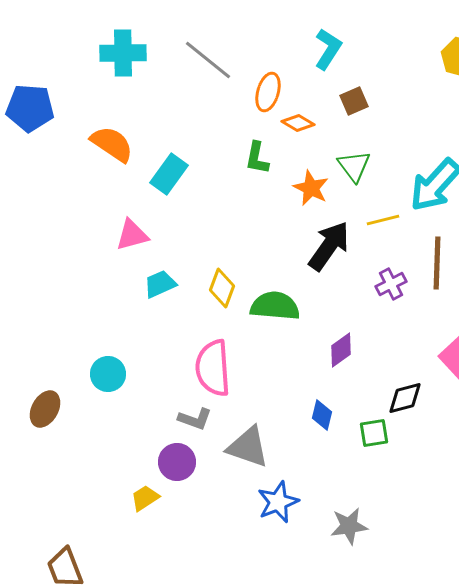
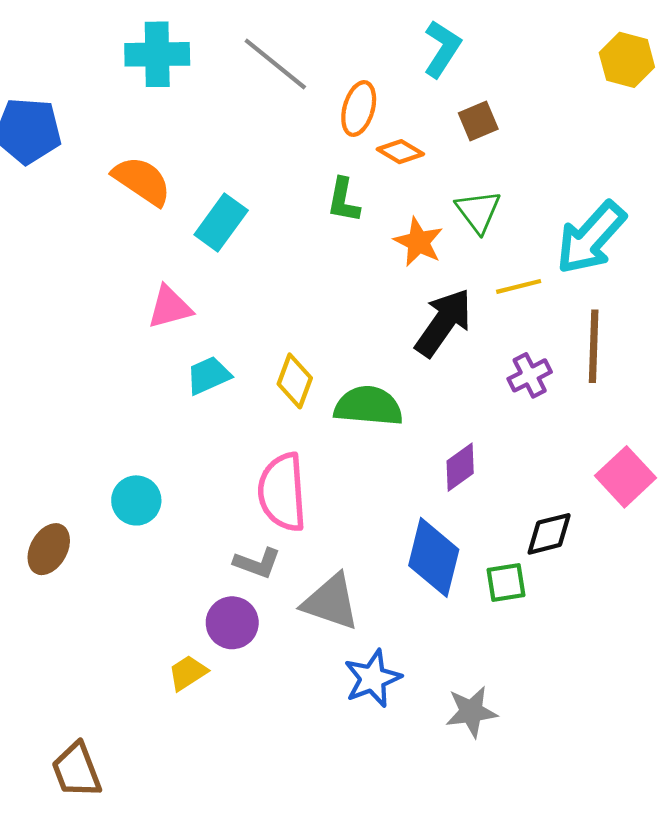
blue diamond: (322, 415) -> (434, 557), size x1.8

